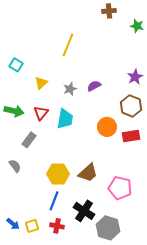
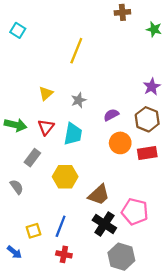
cyan square: (16, 65) -> (18, 30), moved
purple semicircle: (94, 86) -> (111, 115), moved
yellow hexagon: (58, 174) -> (65, 177), moved
black cross: (84, 211) -> (104, 224), moved
yellow square: (32, 226) -> (34, 231), moved

